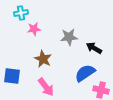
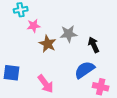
black arrow: (94, 48) -> (94, 45), turned 35
brown star: (43, 59) -> (48, 44), moved

